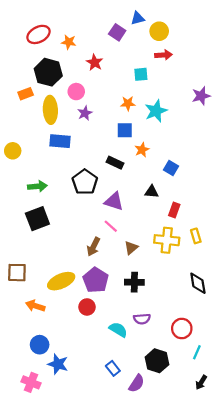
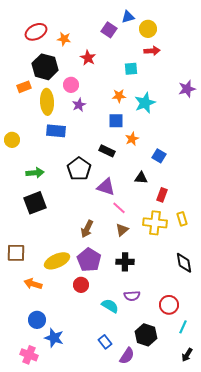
pink line: (111, 226) -> (119, 208), moved

